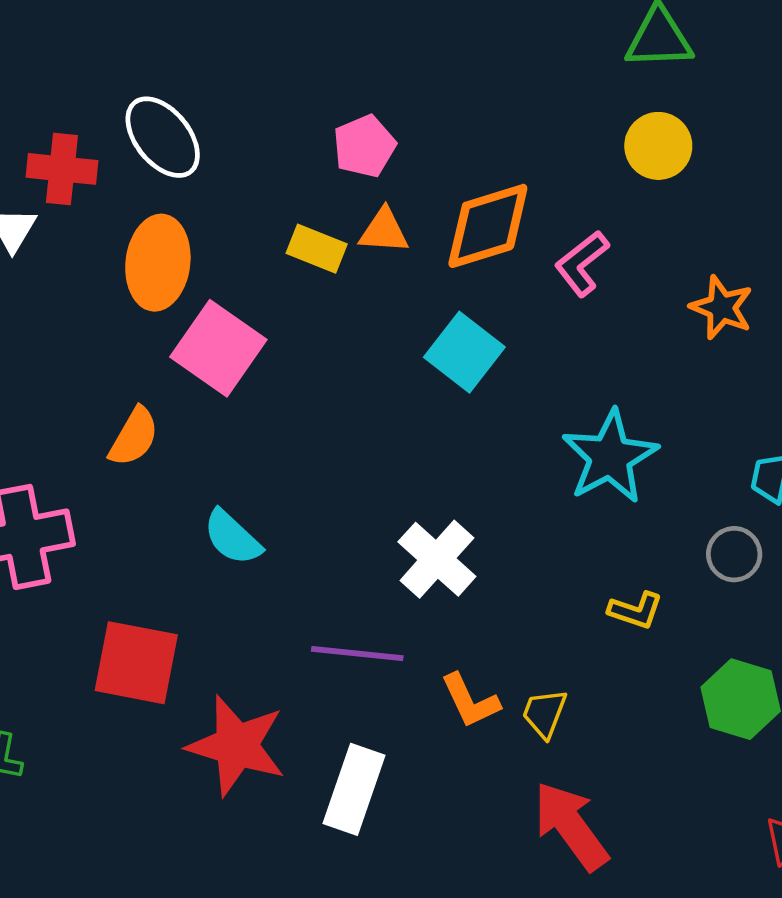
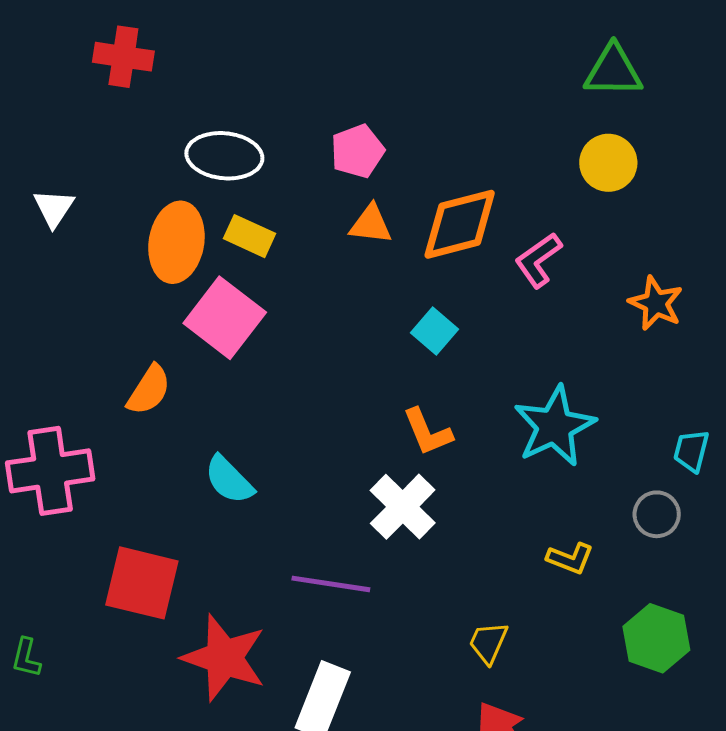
white ellipse: (163, 137) -> (224, 156), moved, turned -48
red cross: (62, 169) -> (123, 57), moved
yellow rectangle: (317, 249) -> (250, 236), moved
cyan square: (464, 352) -> (435, 331), size x0.7
orange L-shape: (470, 701) -> (427, 432), moved

